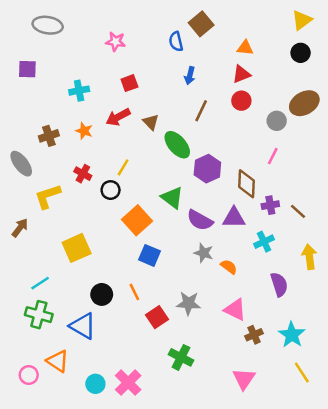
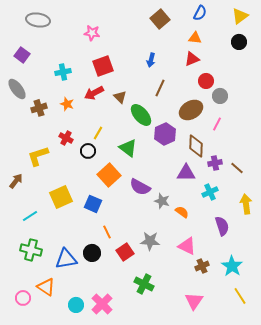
blue semicircle: (176, 42) -> (200, 13), moved, turned -140
purple square: (27, 69) -> (22, 55), turned 35
red square: (129, 83) -> (103, 66), size x1.5
red circle: (241, 101) -> (206, 81), moved
brown ellipse: (304, 103) -> (191, 110), moved
gray ellipse: (21, 164) -> (17, 89), moved
green triangle: (172, 198) -> (128, 148), moved
purple semicircle: (200, 220) -> (140, 187), moved
blue square: (150, 255) -> (93, 204), moved
cyan line: (40, 283) -> (30, 216), moved
black circle: (102, 294) -> (92, 253), moved
blue triangle: (83, 326) -> (66, 259), turned -40

